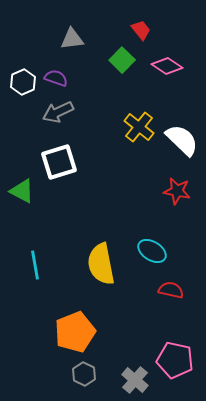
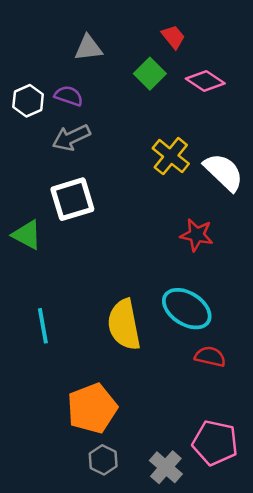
red star: (177, 191) -> (197, 235), moved
cyan ellipse: (152, 251) -> (187, 309), size x1.4

